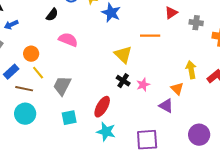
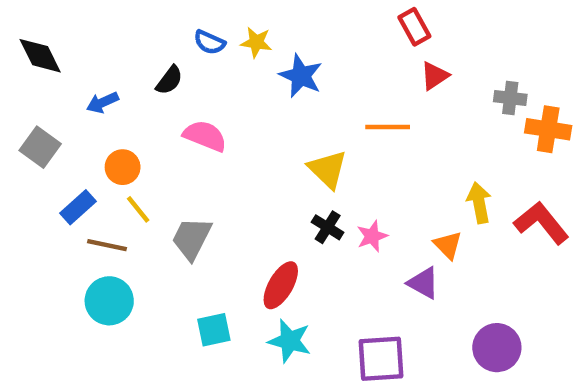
gray cross: (196, 23) -> (510, 98), moved
blue arrow: (11, 25) -> (103, 102), moved
cyan square: (69, 118) -> (214, 330), moved

